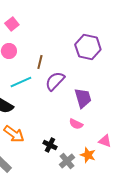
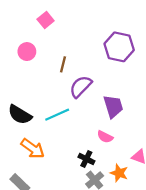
pink square: (12, 24) -> (46, 20), moved
cyan line: (21, 82) -> (57, 115), moved
black cross: (50, 145) -> (86, 159), moved

